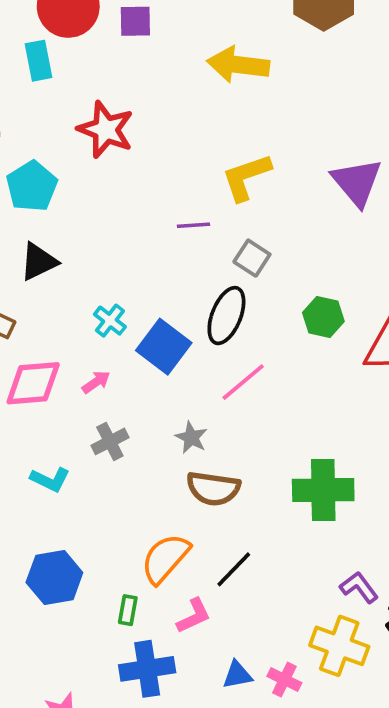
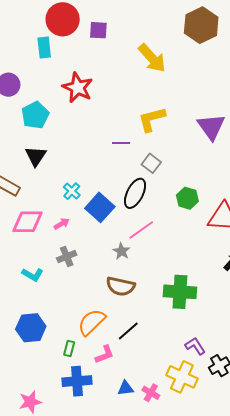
yellow arrow: (238, 65) -> (152, 58), turned -144
black triangle: (39, 262) -> (36, 156), turned -35
gray star: (191, 438) -> (121, 251), moved

